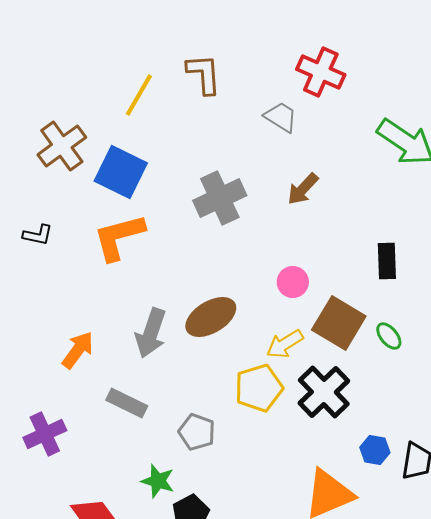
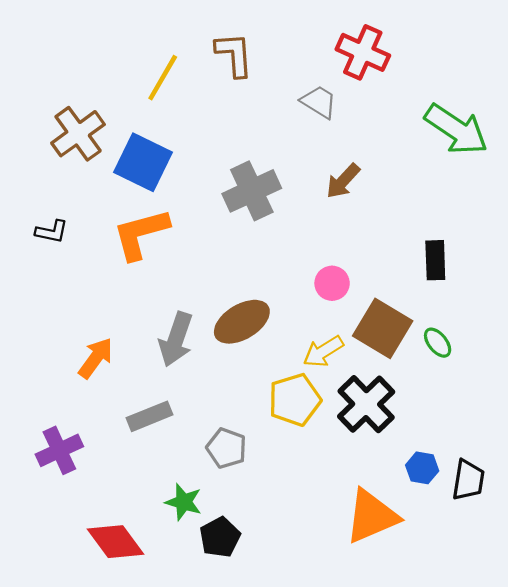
gray rectangle: (127, 403) -> (150, 416), turned -48

